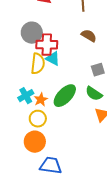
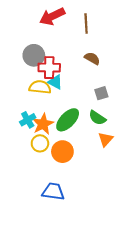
yellow semicircle: (38, 64) -> (40, 87), turned -90
orange star: (41, 100) -> (43, 124), size x1.5
orange circle: (35, 142) -> (62, 152), moved

